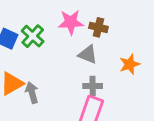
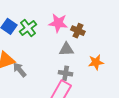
gray triangle: (88, 55) -> (66, 49), turned -35
gray arrow: (32, 93) -> (20, 70), turned -35

